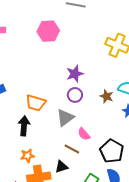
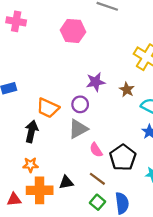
purple circle: (75, 95) -> (80, 104), moved
brown star: (107, 96) -> (127, 90), moved
brown line: (72, 149) -> (97, 179), moved
black pentagon: (112, 151) -> (123, 157), moved

